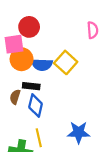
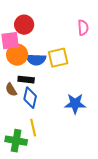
yellow square: (66, 62) -> (58, 58), turned 35
brown semicircle: (15, 97) -> (11, 90), turned -48
blue star: (79, 132) -> (75, 104), moved

